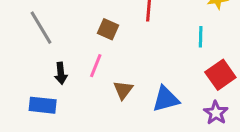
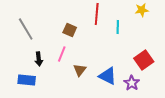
cyan line: (201, 37) -> (118, 27), moved
blue triangle: (166, 99) -> (108, 76), turned 42
purple star: (216, 113) -> (132, 83), moved

